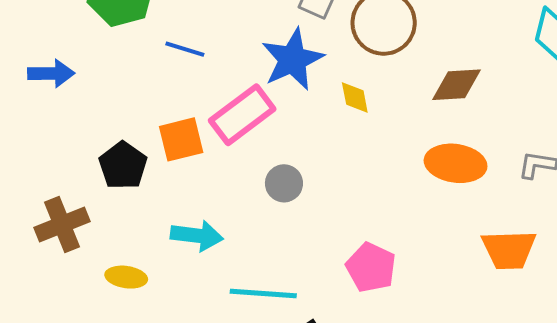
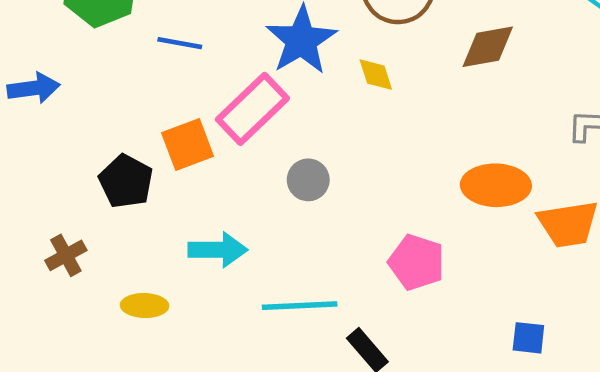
orange ellipse: (456, 163) -> (496, 185), moved
brown cross: (62, 224) -> (66, 255), size x0.7

